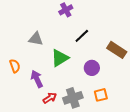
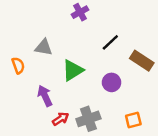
black line: (82, 36) -> (110, 42), moved
orange semicircle: (15, 66) -> (18, 65), moved
orange square: (101, 95) -> (133, 120), moved

